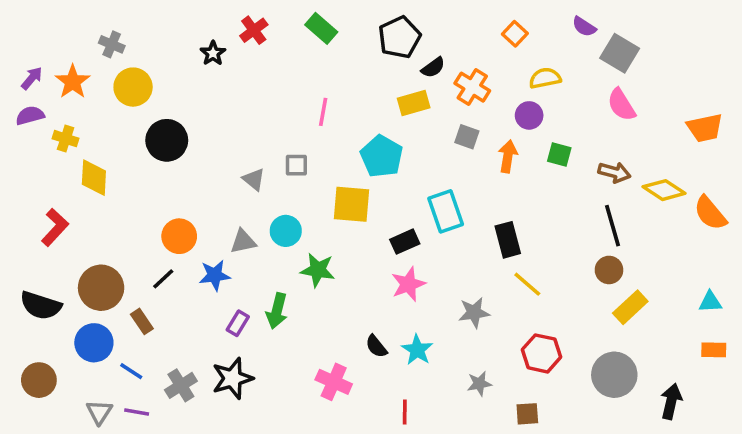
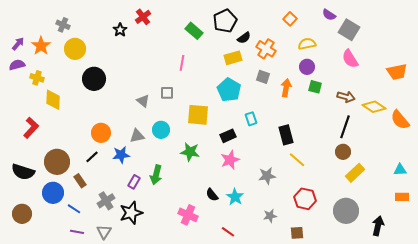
green rectangle: (321, 28) -> (194, 31), moved
purple circle: (529, 115) -> (307, 67), moved
cyan pentagon: (382, 156) -> (229, 90), moved
cyan rectangle: (446, 211) -> (251, 119), size x0.6
black line: (613, 226) -> (345, 127), turned 35
green star: (318, 270) -> (190, 152), moved
gray cross: (181, 385) -> (106, 201), moved
gray triangle: (99, 412) -> (104, 232), moved
red line: (405, 412) -> (228, 232), turned -56

